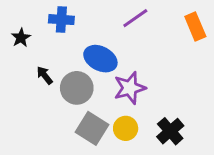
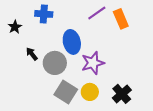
orange rectangle: (195, 27) -> (121, 19), moved
blue ellipse: (100, 59) -> (72, 42), turned 50

